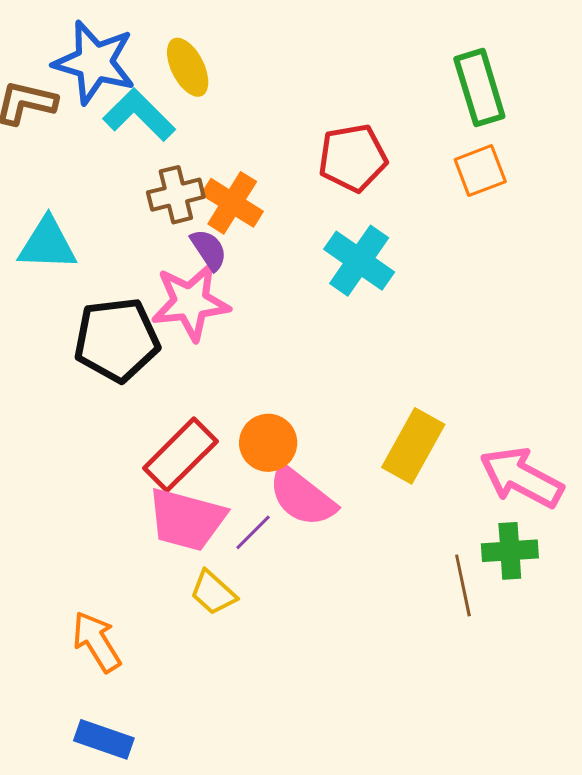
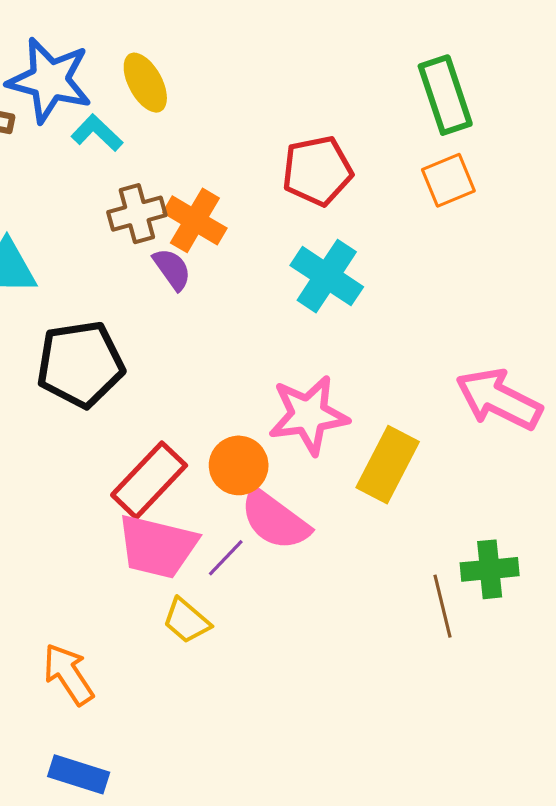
cyan L-shape: (139, 115) -> (97, 133), size x0.7
pink star: (190, 302) -> (308, 415), moved
pink arrow: (521, 477) -> (499, 399), moved

